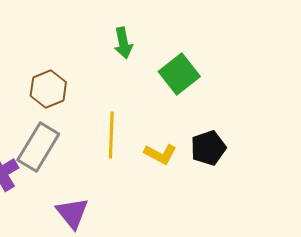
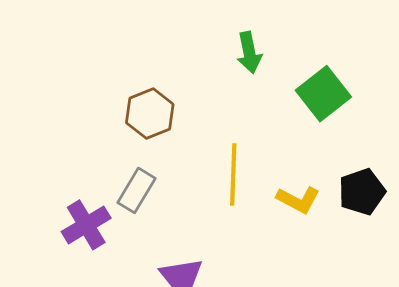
gray rectangle: (38, 147) -> (137, 190), size x0.7

